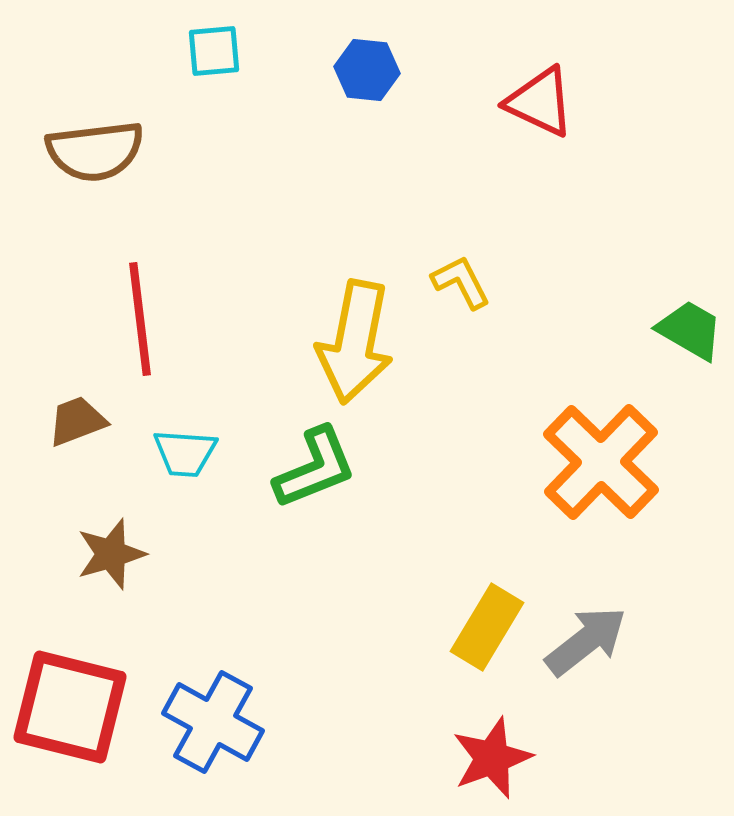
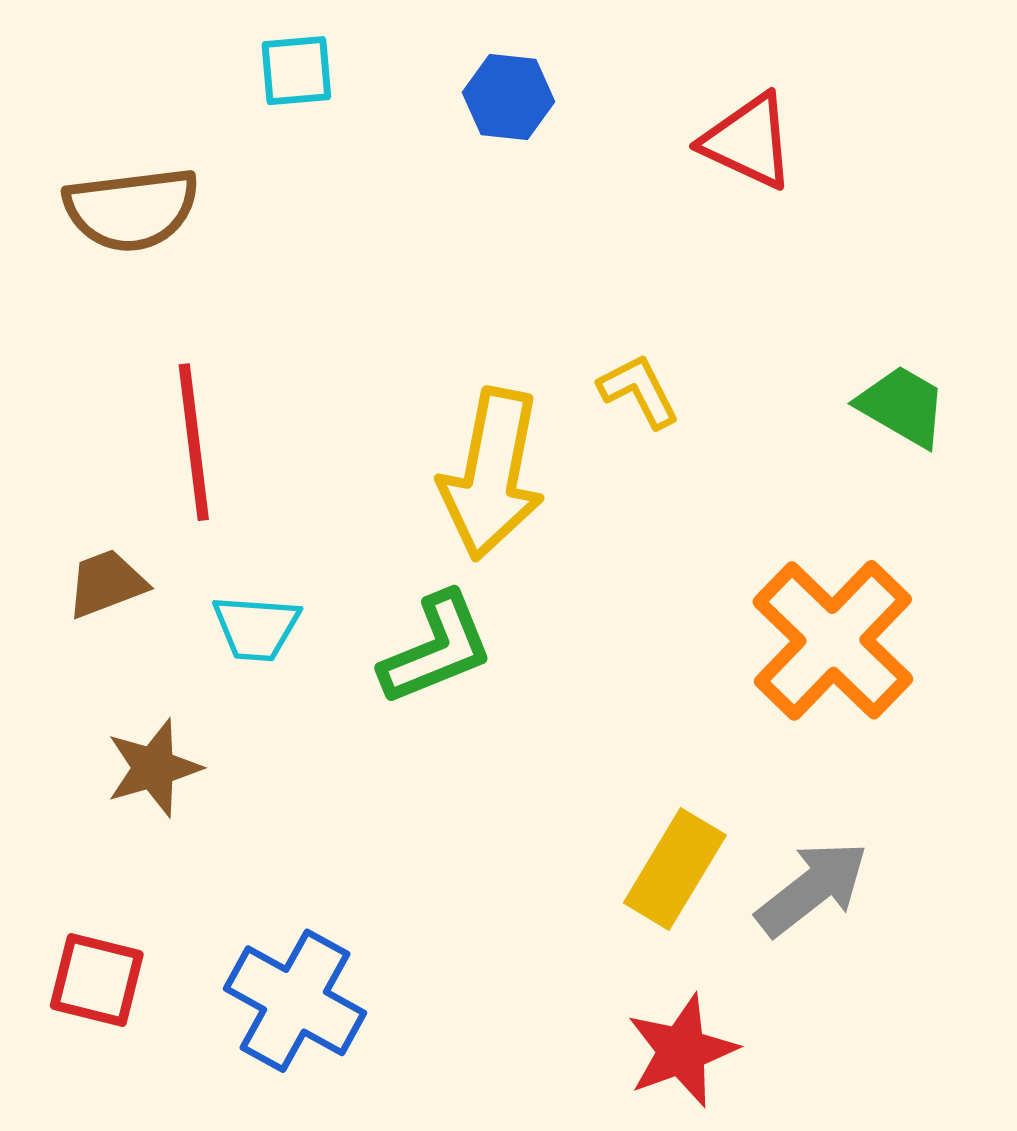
green trapezoid: (690, 330) -> (902, 406), moved
red square: (70, 707) -> (97, 980), size x0.6

